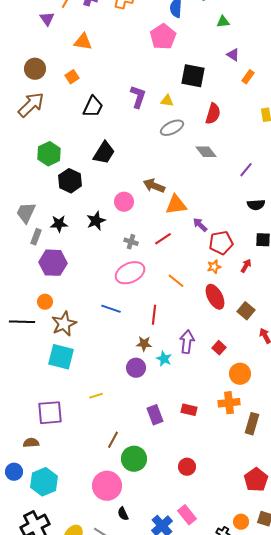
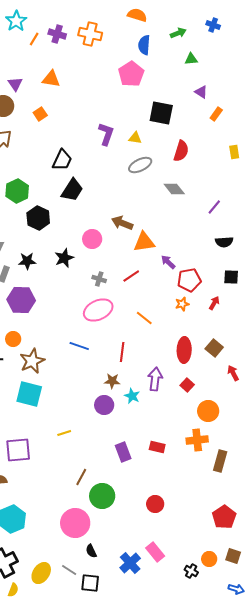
purple triangle: (47, 19) -> (15, 84), moved
black trapezoid: (93, 107) -> (62, 160), moved
red ellipse: (215, 297) -> (184, 350), moved, turned 30

